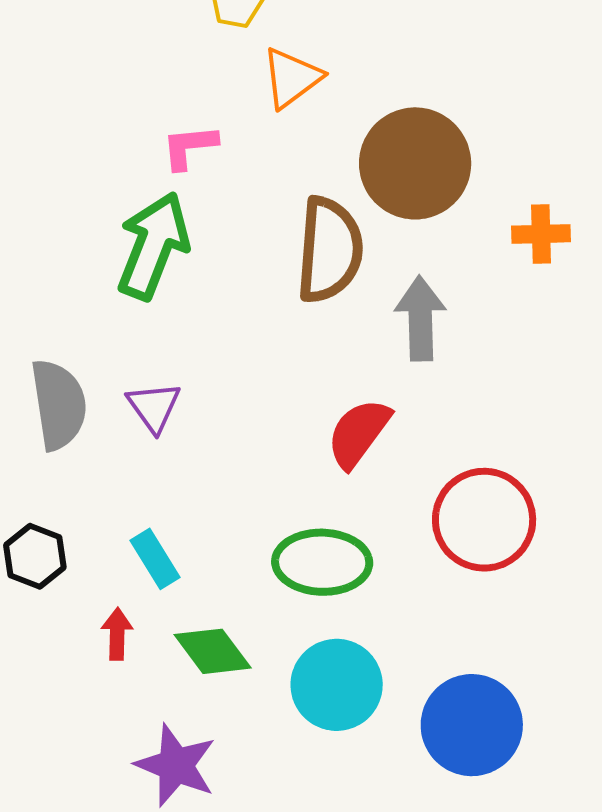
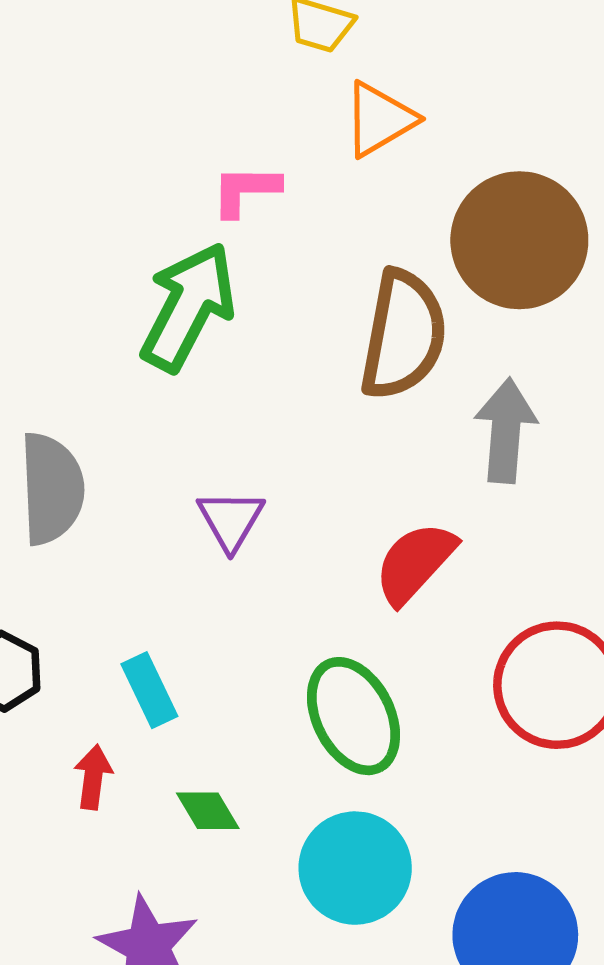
purple triangle: (154, 407) -> (231, 520), moved
green ellipse: (322, 562) -> (354, 716), turned 56
green diamond: (213, 651) -> (208, 811), size x0.7

